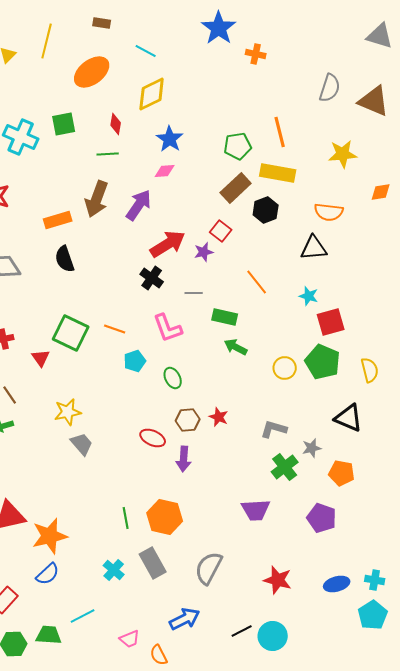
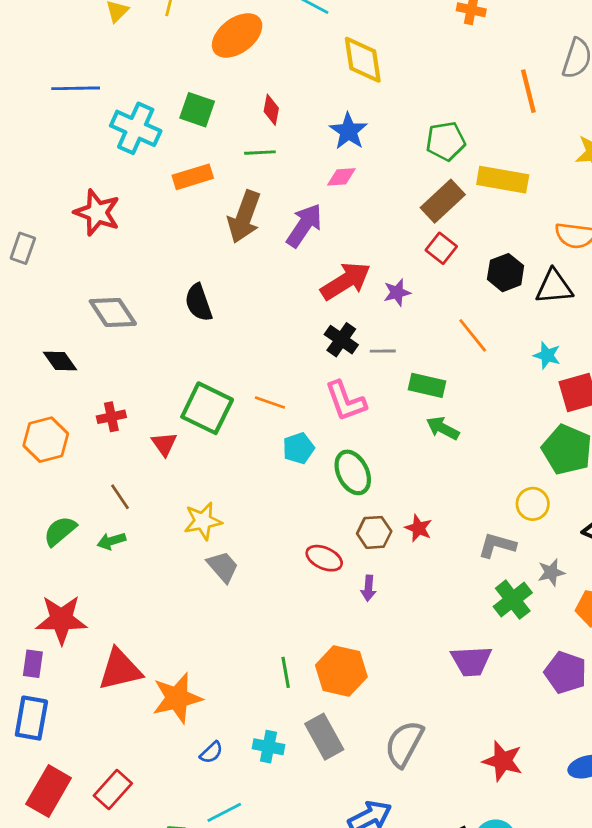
yellow diamond: (152, 94) -> (363, 60), moved, turned -72
green square: (64, 124) -> (197, 110), turned 30
orange line: (280, 132) -> (528, 91), moved
black hexagon: (266, 210) -> (506, 273), moved
orange rectangle: (58, 220) -> (193, 177), moved
red square: (221, 231) -> (441, 248), moved
black cross: (152, 278) -> (341, 340), moved
yellow circle: (285, 368) -> (533, 504), moved
green ellipse: (173, 378) -> (353, 472), size x1.4
purple arrow: (184, 459) -> (368, 588), size x0.7
cyan cross: (114, 570) -> (268, 747), turned -30
blue semicircle: (48, 574) -> (211, 752), moved, size x0.7

